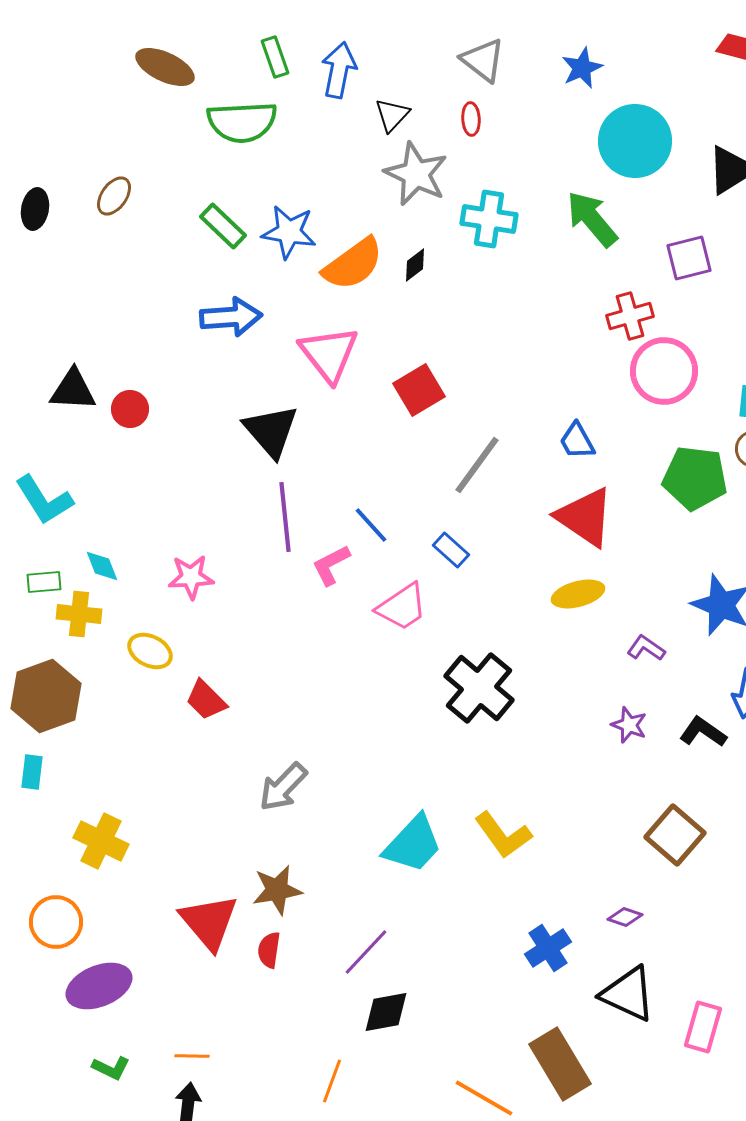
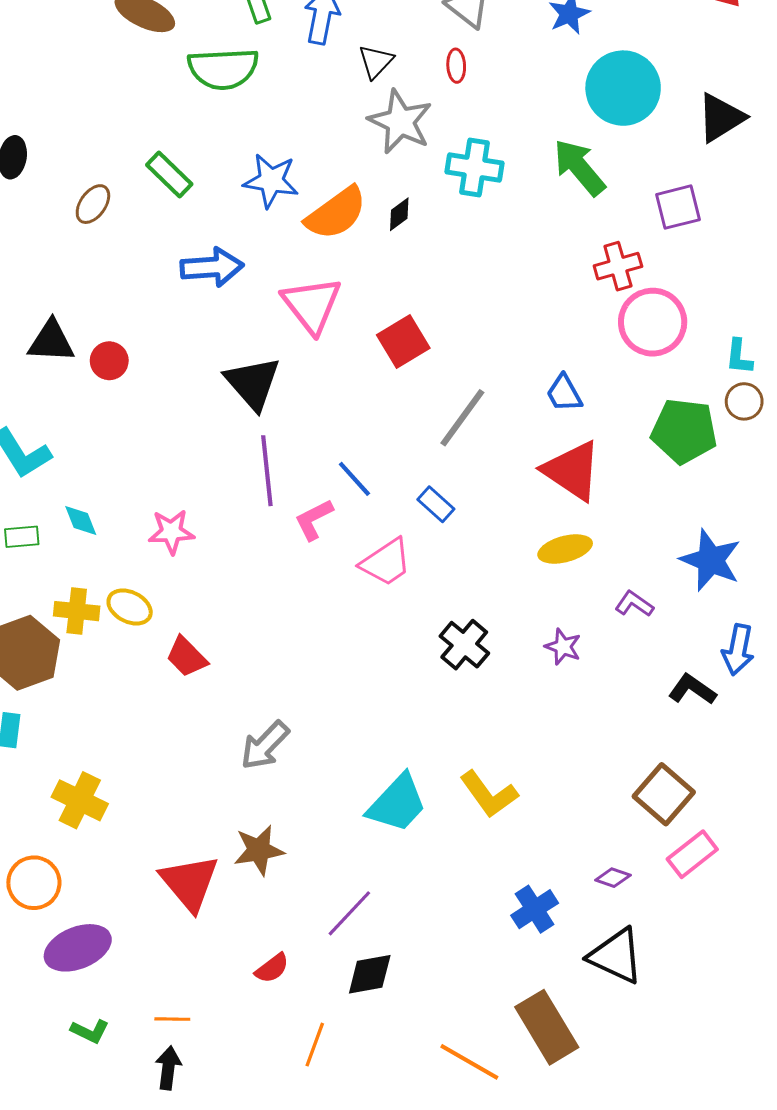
brown ellipse: (114, 196) -> (93, 204), moved
green rectangle: (223, 226) -> (169, 175), moved
yellow cross: (79, 614) -> (77, 611), moved
black cross: (479, 688) -> (464, 645), size x0.7
purple star: (629, 725) -> (563, 647), moved
red semicircle: (269, 950) -> (272, 968), moved, turned -135
pink rectangle: (703, 1027) -> (692, 854), moved, turned 36

